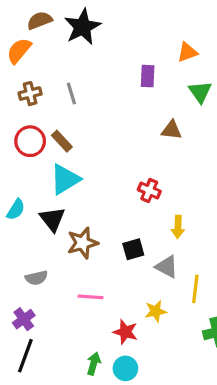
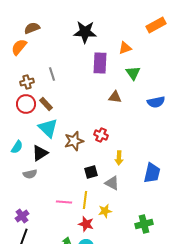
black star: (83, 27) -> (85, 32), moved, turned 30
purple rectangle: (148, 76) -> (100, 63), size x1.5
brown cross: (30, 94) -> (27, 82), moved
cyan triangle: (65, 179) -> (48, 128), turned -45
black triangle: (52, 219) -> (40, 153), turned 36
brown star: (83, 243) -> (74, 141), moved
gray semicircle: (36, 278) -> (30, 174), moved
yellow line: (195, 289) -> (85, 200), moved

